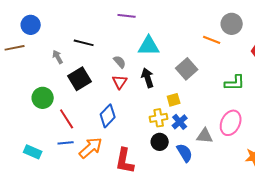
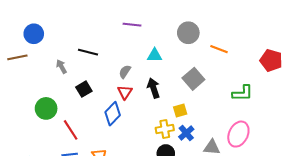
gray circle: (232, 24) -> (188, 33), moved
cyan triangle: (149, 46) -> (155, 55), size x0.7
gray semicircle: (120, 62) -> (125, 72), turned -104
black square: (80, 79) -> (84, 89), size x0.7
blue diamond: (108, 116) -> (113, 114), moved

